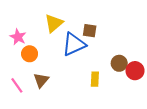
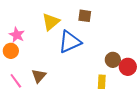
brown square: (90, 31) -> (85, 16), moved
orange circle: (30, 54) -> (11, 51), moved
yellow rectangle: (95, 79) -> (102, 82), moved

